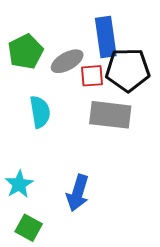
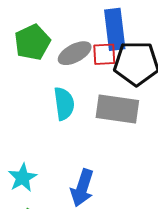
red square: (92, 76) -> (104, 54), moved
cyan semicircle: (40, 112) -> (64, 104), moved

